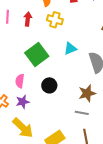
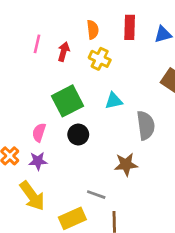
black circle: (49, 85) -> (78, 135), moved
gray line: (82, 113) -> (96, 195), moved

